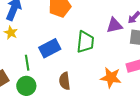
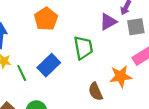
green line: (27, 63) -> (22, 73), moved
brown semicircle: (65, 81) -> (96, 92), moved

